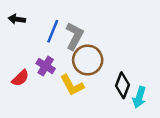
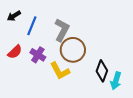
black arrow: (17, 19) -> (14, 16), turned -40
blue line: (53, 31) -> (32, 26), moved
red semicircle: (20, 78) -> (15, 52), moved

